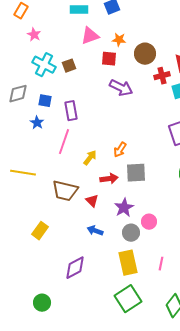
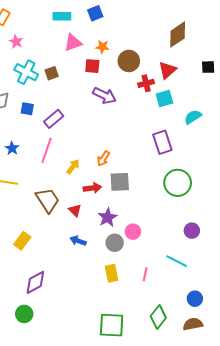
purple rectangle: (71, 111) -> (54, 119), turned 60
blue star: (37, 123) -> (12, 148), moved
brown trapezoid: (65, 191) -> (48, 200), turned -136
yellow rectangle: (128, 263) -> (112, 273), size x0.7
purple diamond: (75, 268) -> (35, 282), moved
green square: (128, 299) -> (112, 325), moved, turned 36

